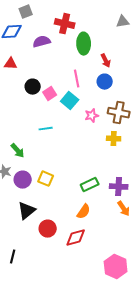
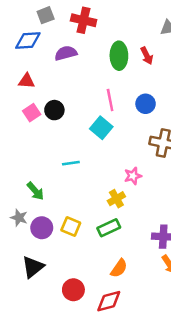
red cross: (65, 24) -> (84, 20), moved
red arrow: (106, 61) -> (147, 56), moved
pink square: (50, 94) -> (32, 113), moved
pink star: (92, 116) -> (133, 176), moved
yellow cross: (114, 139) -> (116, 199), moved, turned -32
green rectangle: (90, 185) -> (109, 228), moved
black triangle: (27, 211) -> (33, 267), moved

